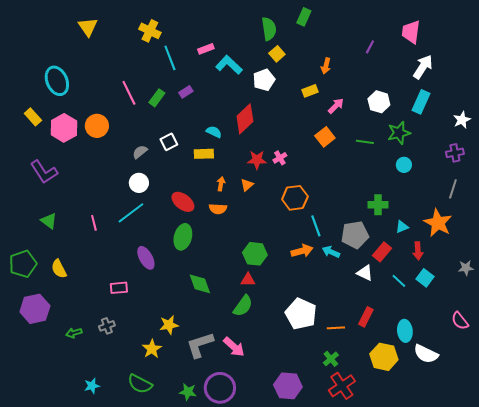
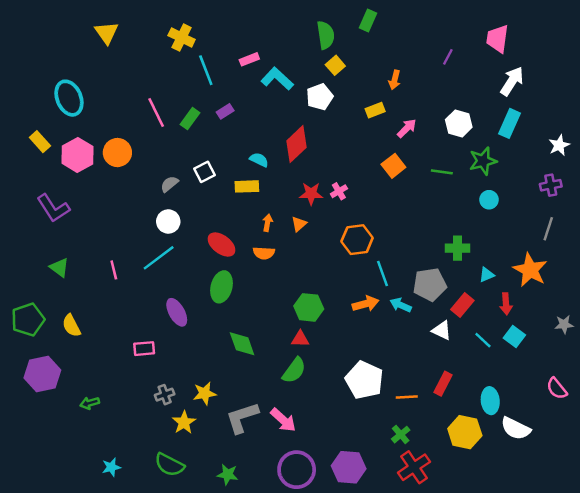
gray cross: (107, 326) -> (165, 395), moved
purple circle: (220, 388) -> (297, 470), moved

